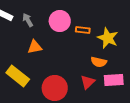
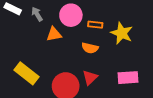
orange triangle: (35, 47) -> (54, 34), moved
orange semicircle: (99, 62) -> (90, 48), moved
red triangle: (88, 82) -> (90, 78), moved

